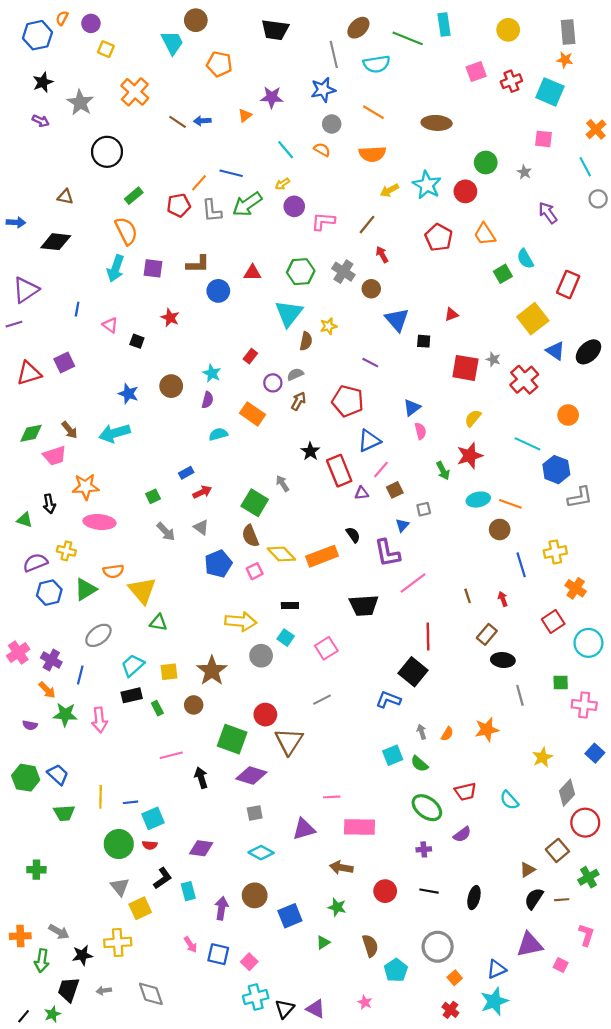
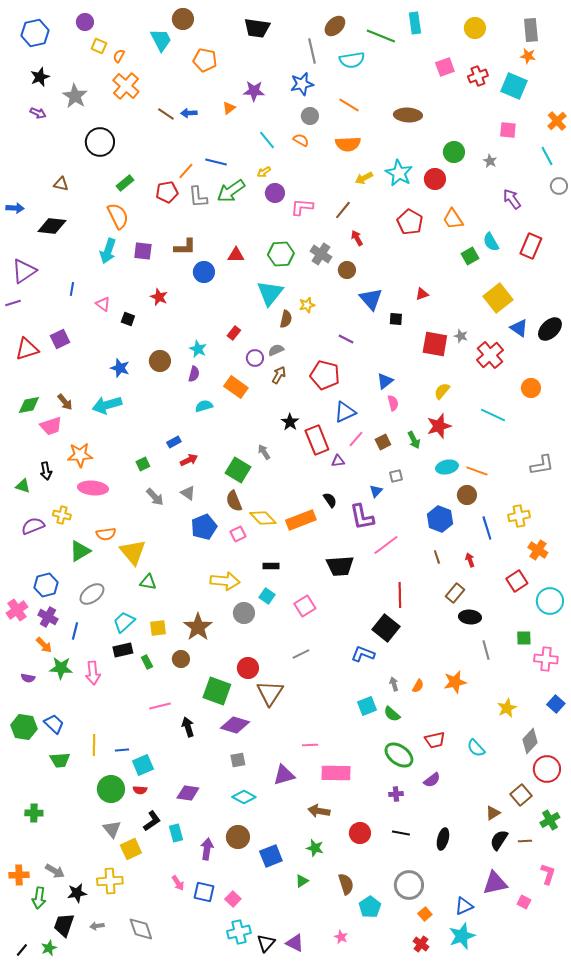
orange semicircle: (62, 18) -> (119, 56), moved
red rectangle: (568, 284) -> (531, 246), moved
blue hexagon: (556, 470) -> (440, 519), moved
brown square: (395, 490) -> (383, 442), moved
blue hexagon: (49, 593) -> (46, 585), moved

